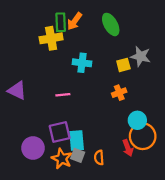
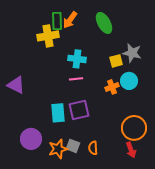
pink line: (63, 95) -> (76, 79), moved
cyan circle: (137, 120) -> (129, 81), moved
purple square: (60, 132) -> (79, 110), moved
cyan rectangle: (77, 141) -> (58, 113), moved
red arrow: (128, 148) -> (131, 150), moved
orange star: (62, 159) -> (58, 149), turned 30

